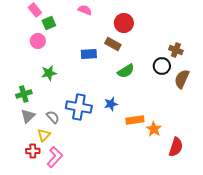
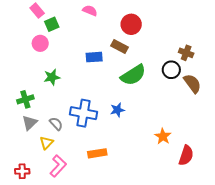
green semicircle: (126, 71) -> (133, 75), size x1.4
brown semicircle: (182, 79) -> (192, 84), turned 120
orange rectangle: (135, 120) -> (97, 153), moved
red cross: (33, 151) -> (22, 171), moved

